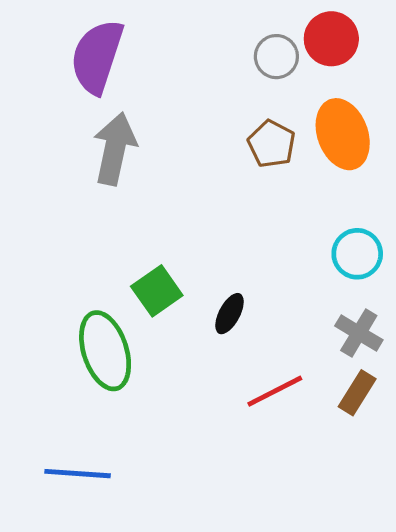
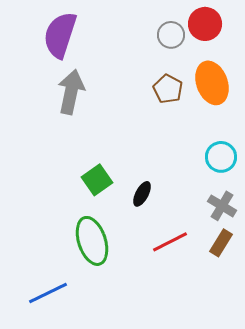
green ellipse: (105, 351) -> (92, 241), moved
blue line: (78, 474) -> (48, 293), turned -30

